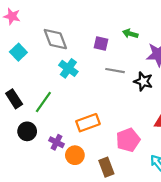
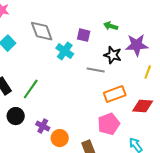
cyan cross: (68, 68) -> (65, 51), moved
gray line: (115, 71) -> (96, 70), moved
black star: (143, 81) -> (113, 55), moved
orange rectangle: (88, 123) -> (115, 94), moved

